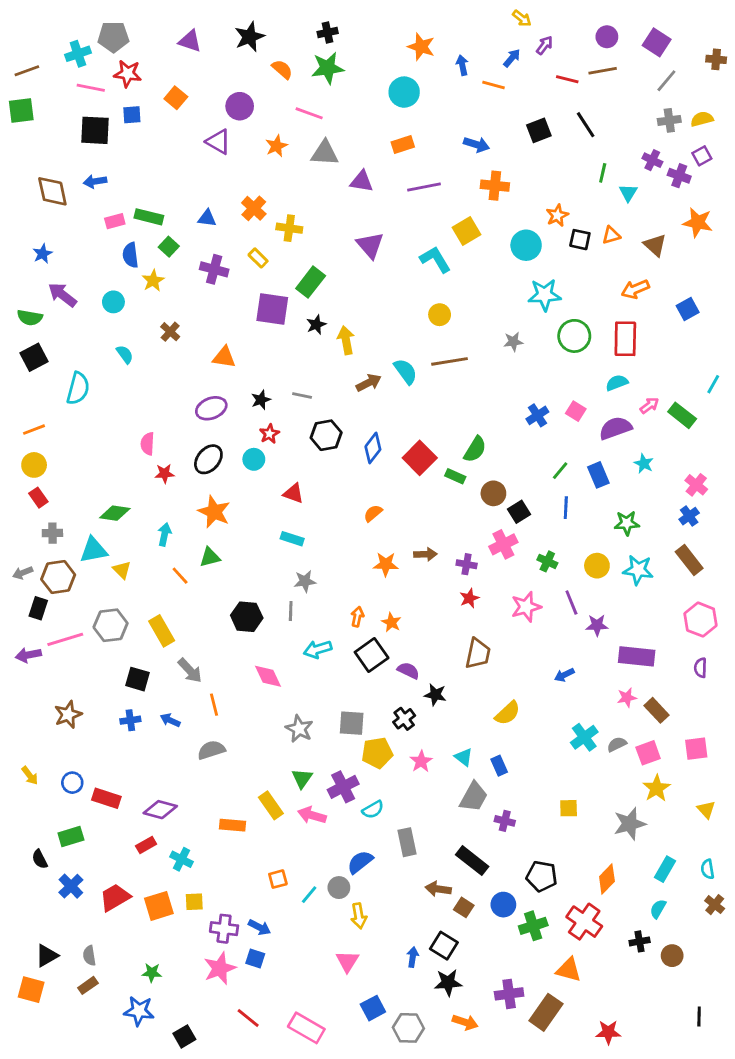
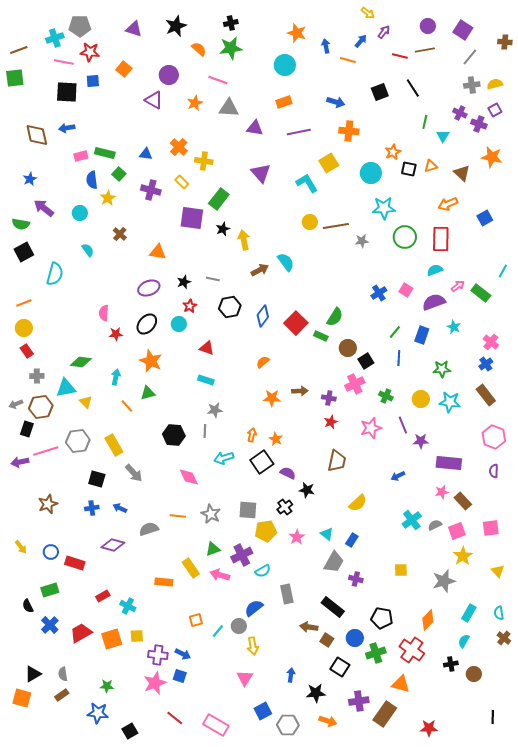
brown line: (450, 361) -> (336, 226), moved
blue rectangle: (598, 475) -> (422, 335), turned 42
orange line: (214, 705) -> (178, 516), moved, turned -70
blue rectangle: (499, 766) -> (352, 540), turned 56
green triangle: (302, 778) -> (213, 549), turned 35
purple diamond: (160, 810) -> (113, 545), moved
black square: (444, 946) -> (340, 667), moved

